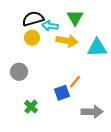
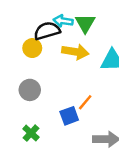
black semicircle: (33, 19) -> (47, 31), moved
cyan arrow: (50, 26) -> (63, 21), moved
gray circle: (19, 72) -> (30, 90), moved

